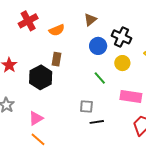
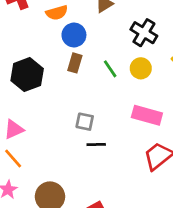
blue circle: (98, 46) -> (74, 35), moved
brown rectangle: (56, 59) -> (75, 63), moved
green line: (100, 78) -> (110, 69), moved

